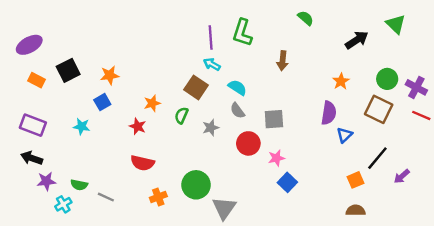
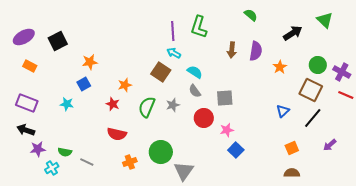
black square: (68, 70) -> (58, 41), moved
purple semicircle: (329, 113) -> (256, 51), moved
green semicircle: (181, 115) -> (147, 107), moved, size x1.5
black line: (377, 158) -> (313, 118), moved

